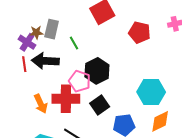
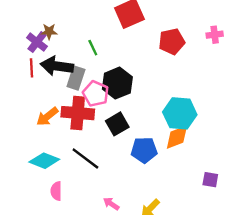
gray rectangle: (52, 29) -> (76, 78), moved
red pentagon: (139, 32) -> (172, 42), turned -30
orange arrow: (41, 104) -> (47, 117), turned 72
orange diamond: (160, 121) -> (177, 137), moved

